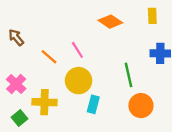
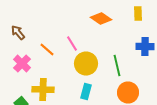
yellow circle: (79, 81) -> (86, 64), moved
pink cross: (16, 84) -> (22, 64), moved

